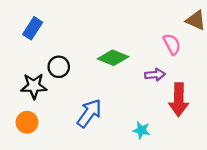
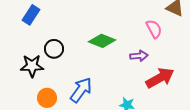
red arrow: (179, 100) -> (160, 78), turned -120
orange circle: (27, 122) -> (47, 98), moved

